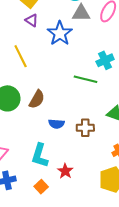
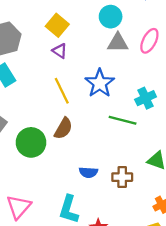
blue star: (60, 33) -> (100, 83), moved
yellow line: (21, 56) -> (62, 91), moved
brown semicircle: (37, 99) -> (63, 128), moved

